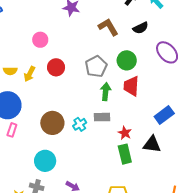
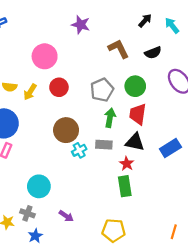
pink circle: (40, 40) -> (45, 56), size x1.5
brown circle: (52, 123) -> (66, 130), moved
black triangle: (152, 144) -> (135, 142), moved

